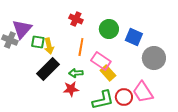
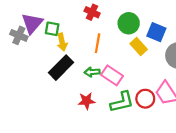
green square: (38, 42) -> (52, 29), moved
pink rectangle: (101, 61) -> (112, 75), moved
yellow rectangle: (108, 73) -> (139, 47), moved
red star: (71, 89) -> (87, 101), moved

